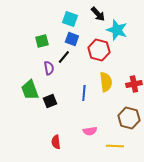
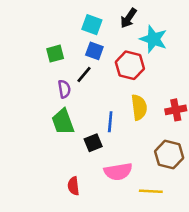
black arrow: (98, 14) -> (129, 18), turned 77
green trapezoid: (30, 90) -> (63, 122), moved
black square: (50, 101) -> (93, 143), moved
pink semicircle: (90, 131) -> (118, 172), size x1.5

